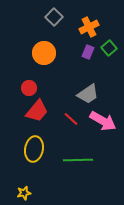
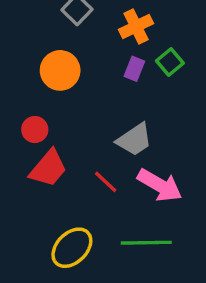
yellow ellipse: (34, 149) -> (72, 248), moved, turned 35
green line: (78, 160) -> (146, 243), moved

